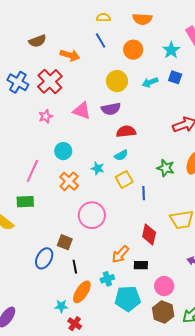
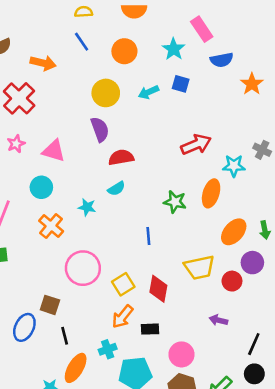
purple semicircle: (111, 109) -> (100, 129), turned -96
pink triangle: (82, 111) -> (54, 151), moved
yellow square: (124, 179) -> (123, 284), moved

